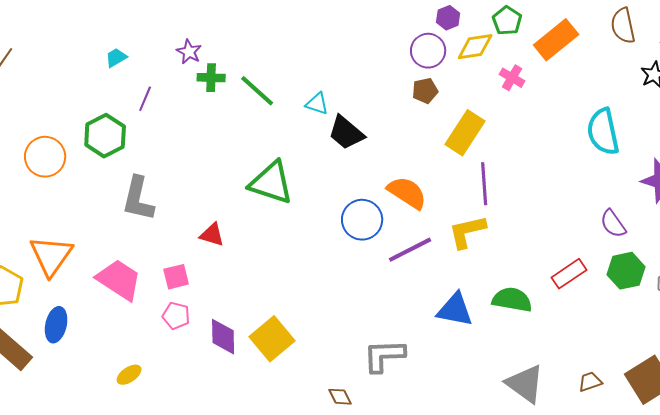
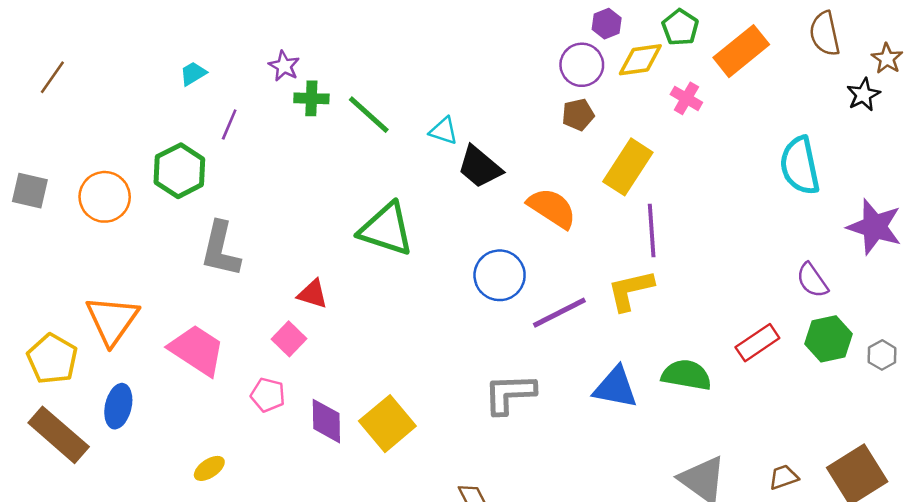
orange semicircle: (407, 193) -> (552, 208), moved
pink square: (176, 277) -> (289, 339), moved, turned -32
gray L-shape: (384, 356) -> (510, 394), moved

